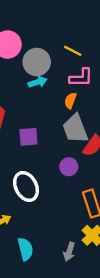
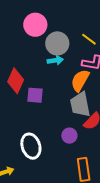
orange semicircle: (70, 101) -> (80, 80), size x1.6
purple square: (28, 137) -> (35, 95), moved

